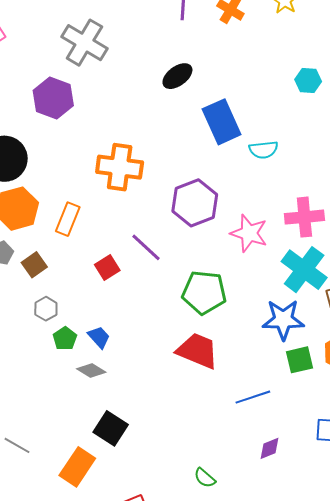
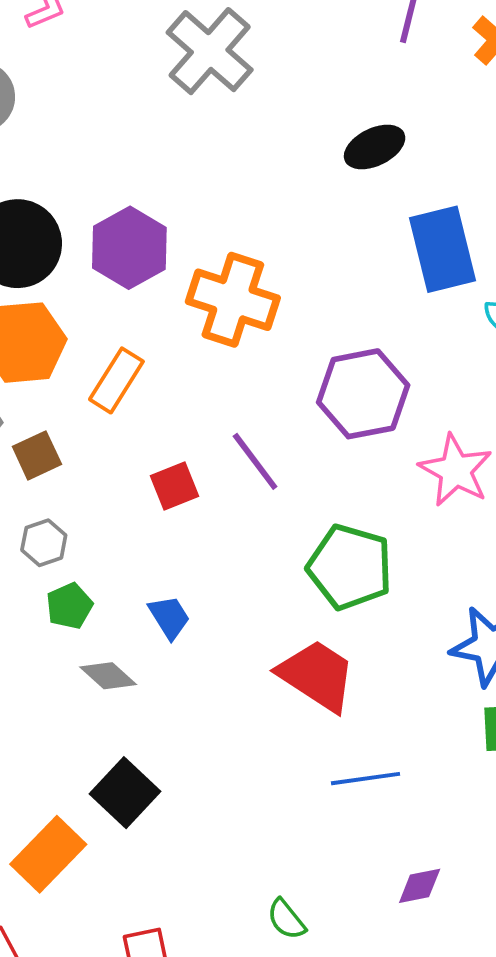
purple hexagon: (53, 98) -> (129, 248), moved
blue trapezoid: (99, 337) -> (169, 617), moved
blue line: (253, 397) -> (365, 779), moved

